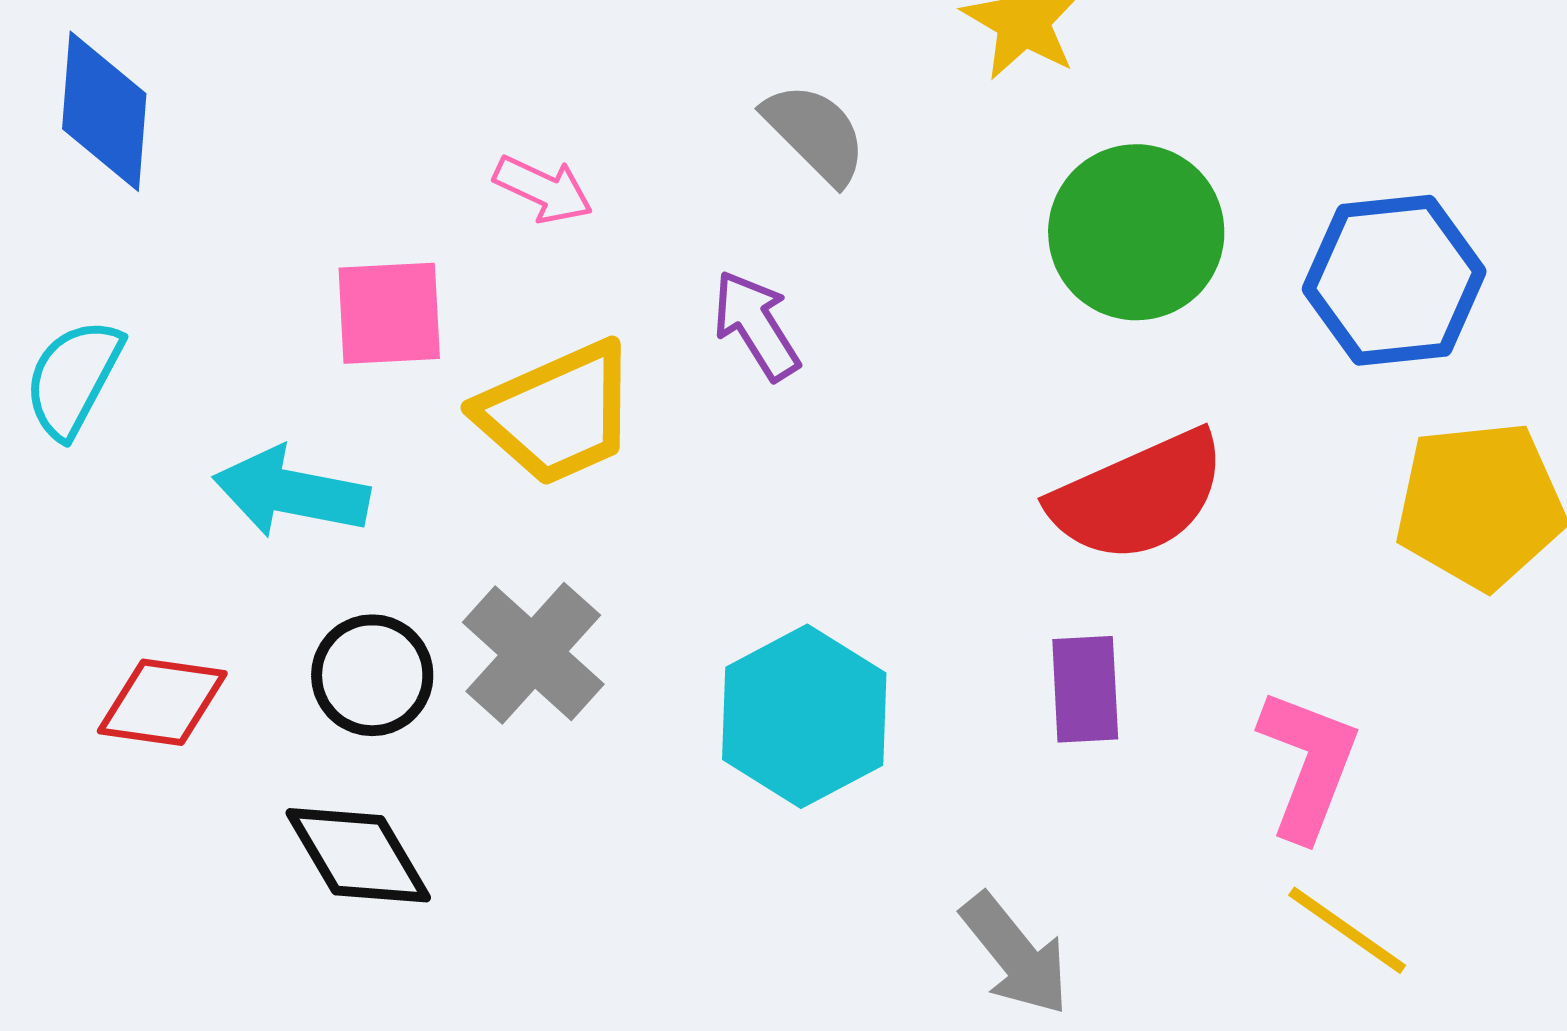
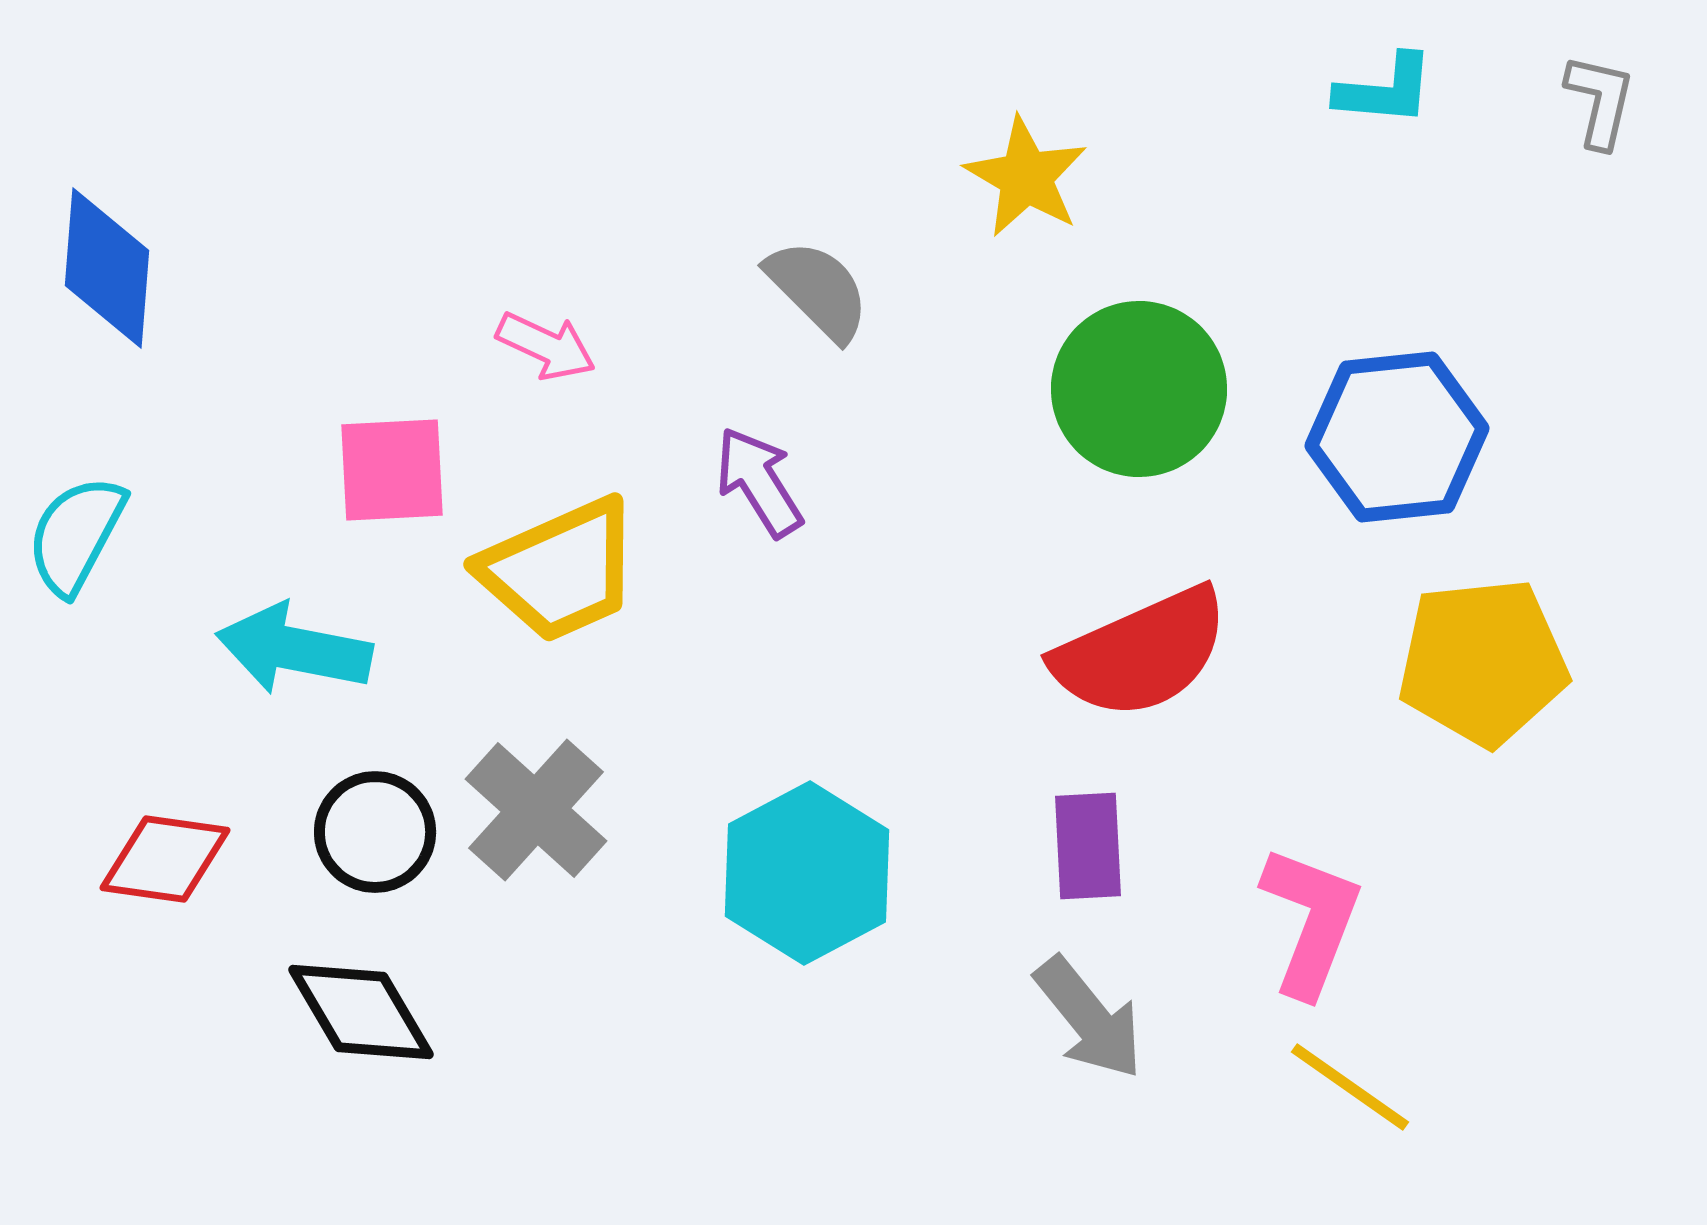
gray arrow: (1015, 954) -> (1089, 1018), moved

